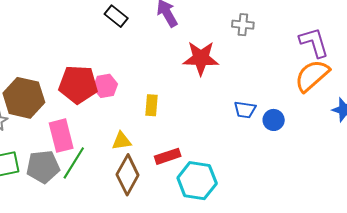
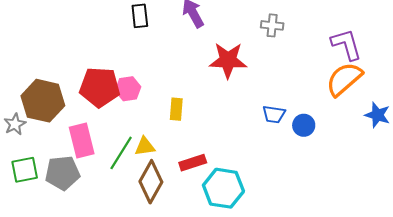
black rectangle: (116, 16) -> (140, 16), turned 45
green line: (74, 163) -> (121, 153), moved

